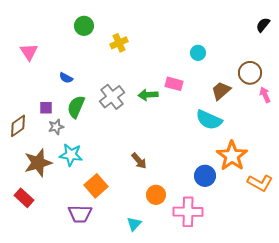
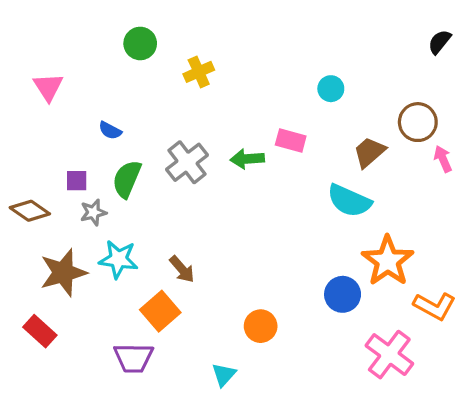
brown diamond: (18, 126) -> (30, 211), turned 70
brown arrow: (139, 161) -> (182, 269), moved
pink cross: (188, 212) -> (389, 355), moved, turned 36

